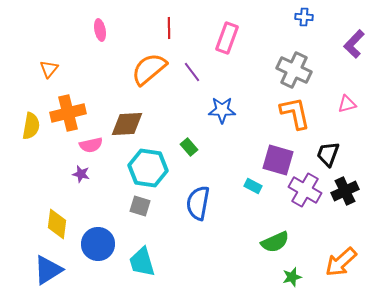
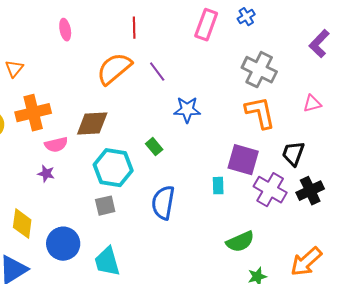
blue cross: (304, 17) -> (246, 17), moved, turned -36
pink rectangle: (227, 38) -> (206, 25), moved
cyan rectangle: (253, 186) -> (218, 186), turned 60
gray square: (140, 206) -> (105, 206), turned -30

